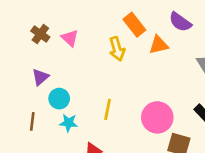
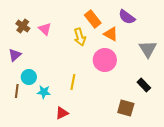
orange triangle: (159, 45) -> (111, 34), turned 42
purple triangle: (40, 77) -> (15, 55), moved
cyan circle: (59, 99) -> (29, 77), moved
pink circle: (157, 117) -> (105, 60), moved

